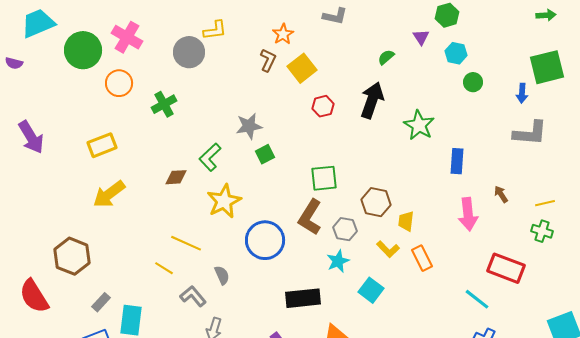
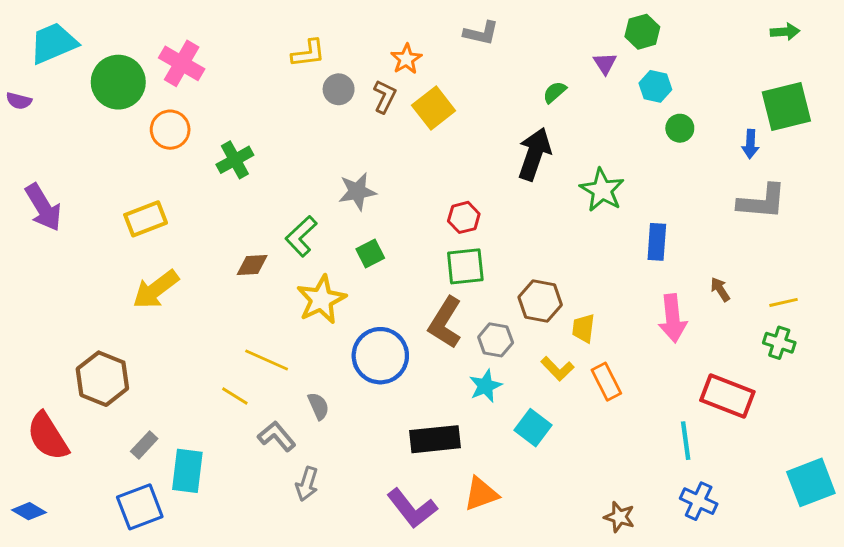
gray circle: (189, 52) -> (339, 89), moved, size x0.7
red hexagon: (323, 106) -> (464, 217), moved
green square: (265, 154) -> (370, 253), moved
cyan line: (477, 299) -> (686, 441), turned 44

